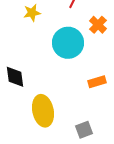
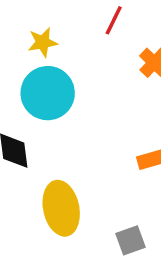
cyan circle: (68, 43) -> (48, 93), moved

